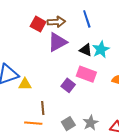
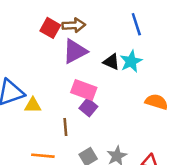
blue line: (87, 19) -> (136, 24), moved
pink rectangle: (86, 74) -> (84, 90), moved
brown line: (43, 108) -> (65, 127), moved

